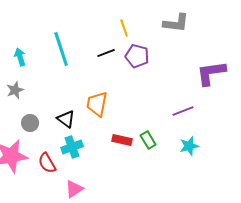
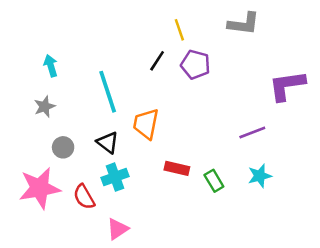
cyan line: (61, 49) -> (108, 92), moved
black line: (106, 53) -> (157, 61), turned -36
green rectangle: (148, 140) -> (214, 181), moved

